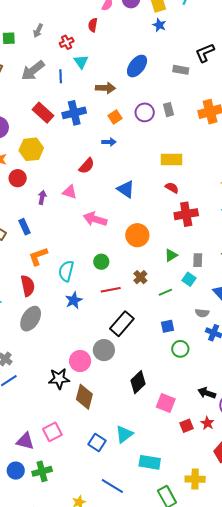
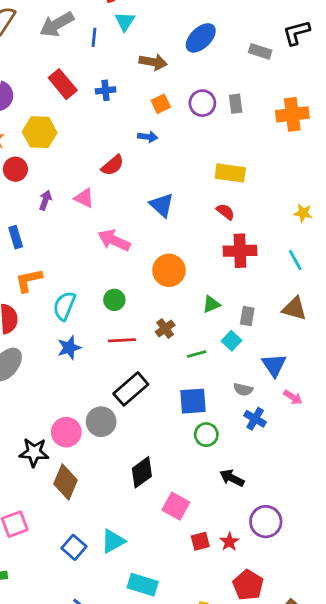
blue cross: (74, 113) -> (106, 90), size x0.6
blue square: (167, 326) -> (193, 401), size x1.5
black arrow: (207, 393) -> (232, 478), moved

